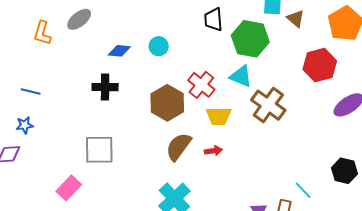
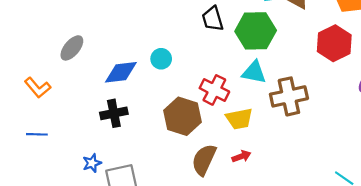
orange L-shape: (42, 33) -> (38, 88), moved, turned -45
blue diamond: (119, 51) -> (121, 72), size x1.4
brown cross: (268, 105) -> (289, 96), turned -36
blue star: (25, 125) -> (92, 163), moved

